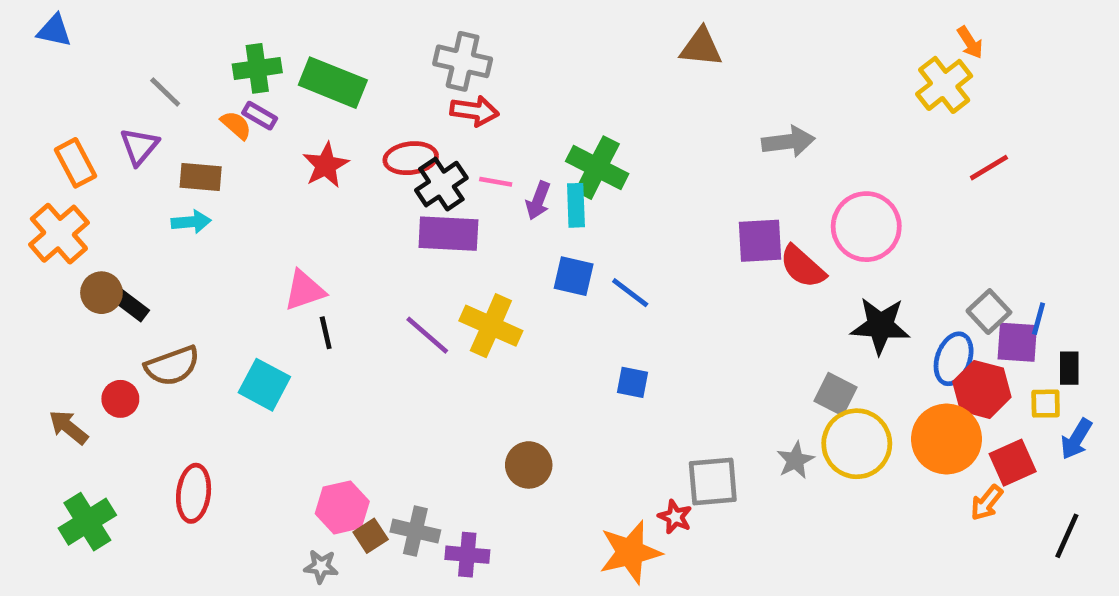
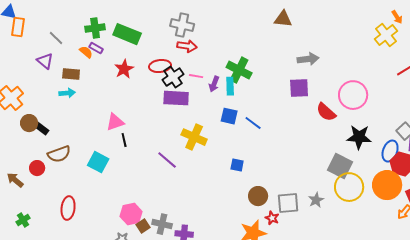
gray arrow: (788, 142) -> (308, 59), moved
purple triangle: (139, 146) -> (45, 61), turned -30
orange rectangle: (76, 163) -> (18, 27), moved, turned 36
purple square: (760, 241) -> (299, 88), moved
purple line: (427, 335) -> (167, 160), moved
blue square: (633, 382) -> (237, 165), moved
gray square: (836, 394) -> (340, 166), size x1.4
gray star: (795, 460) -> (316, 200), moved
brown circle: (529, 465) -> (258, 196), moved
green cross: (87, 522) -> (23, 220), size x0.6

